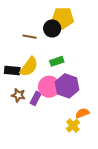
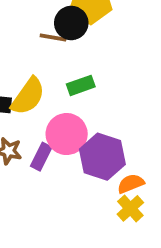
brown line: (30, 37) -> (53, 37), moved
purple hexagon: (67, 86) -> (102, 157), moved
yellow cross: (73, 126) -> (130, 208), moved

